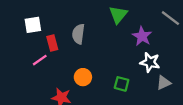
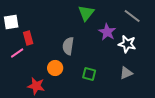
gray semicircle: (78, 34) -> (68, 46), moved
white star: (150, 62) -> (127, 44), moved

